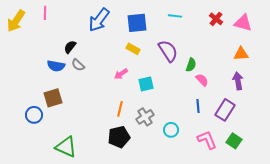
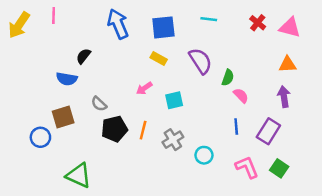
blue arrow: (99, 20) -> (118, 24), turned 120
gray semicircle: (78, 65) -> (99, 104), moved
black pentagon: (119, 137) -> (114, 129), moved

